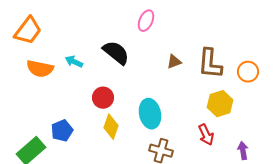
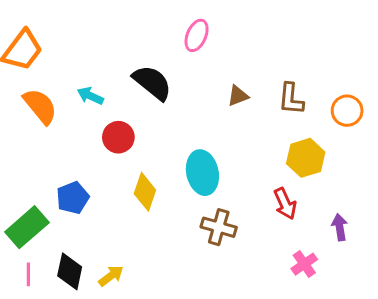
brown L-shape: (210, 64) -> (291, 99), size x0.7
orange semicircle: (40, 69) -> (40, 106), turned -140
red circle: (103, 98) -> (118, 137), moved

